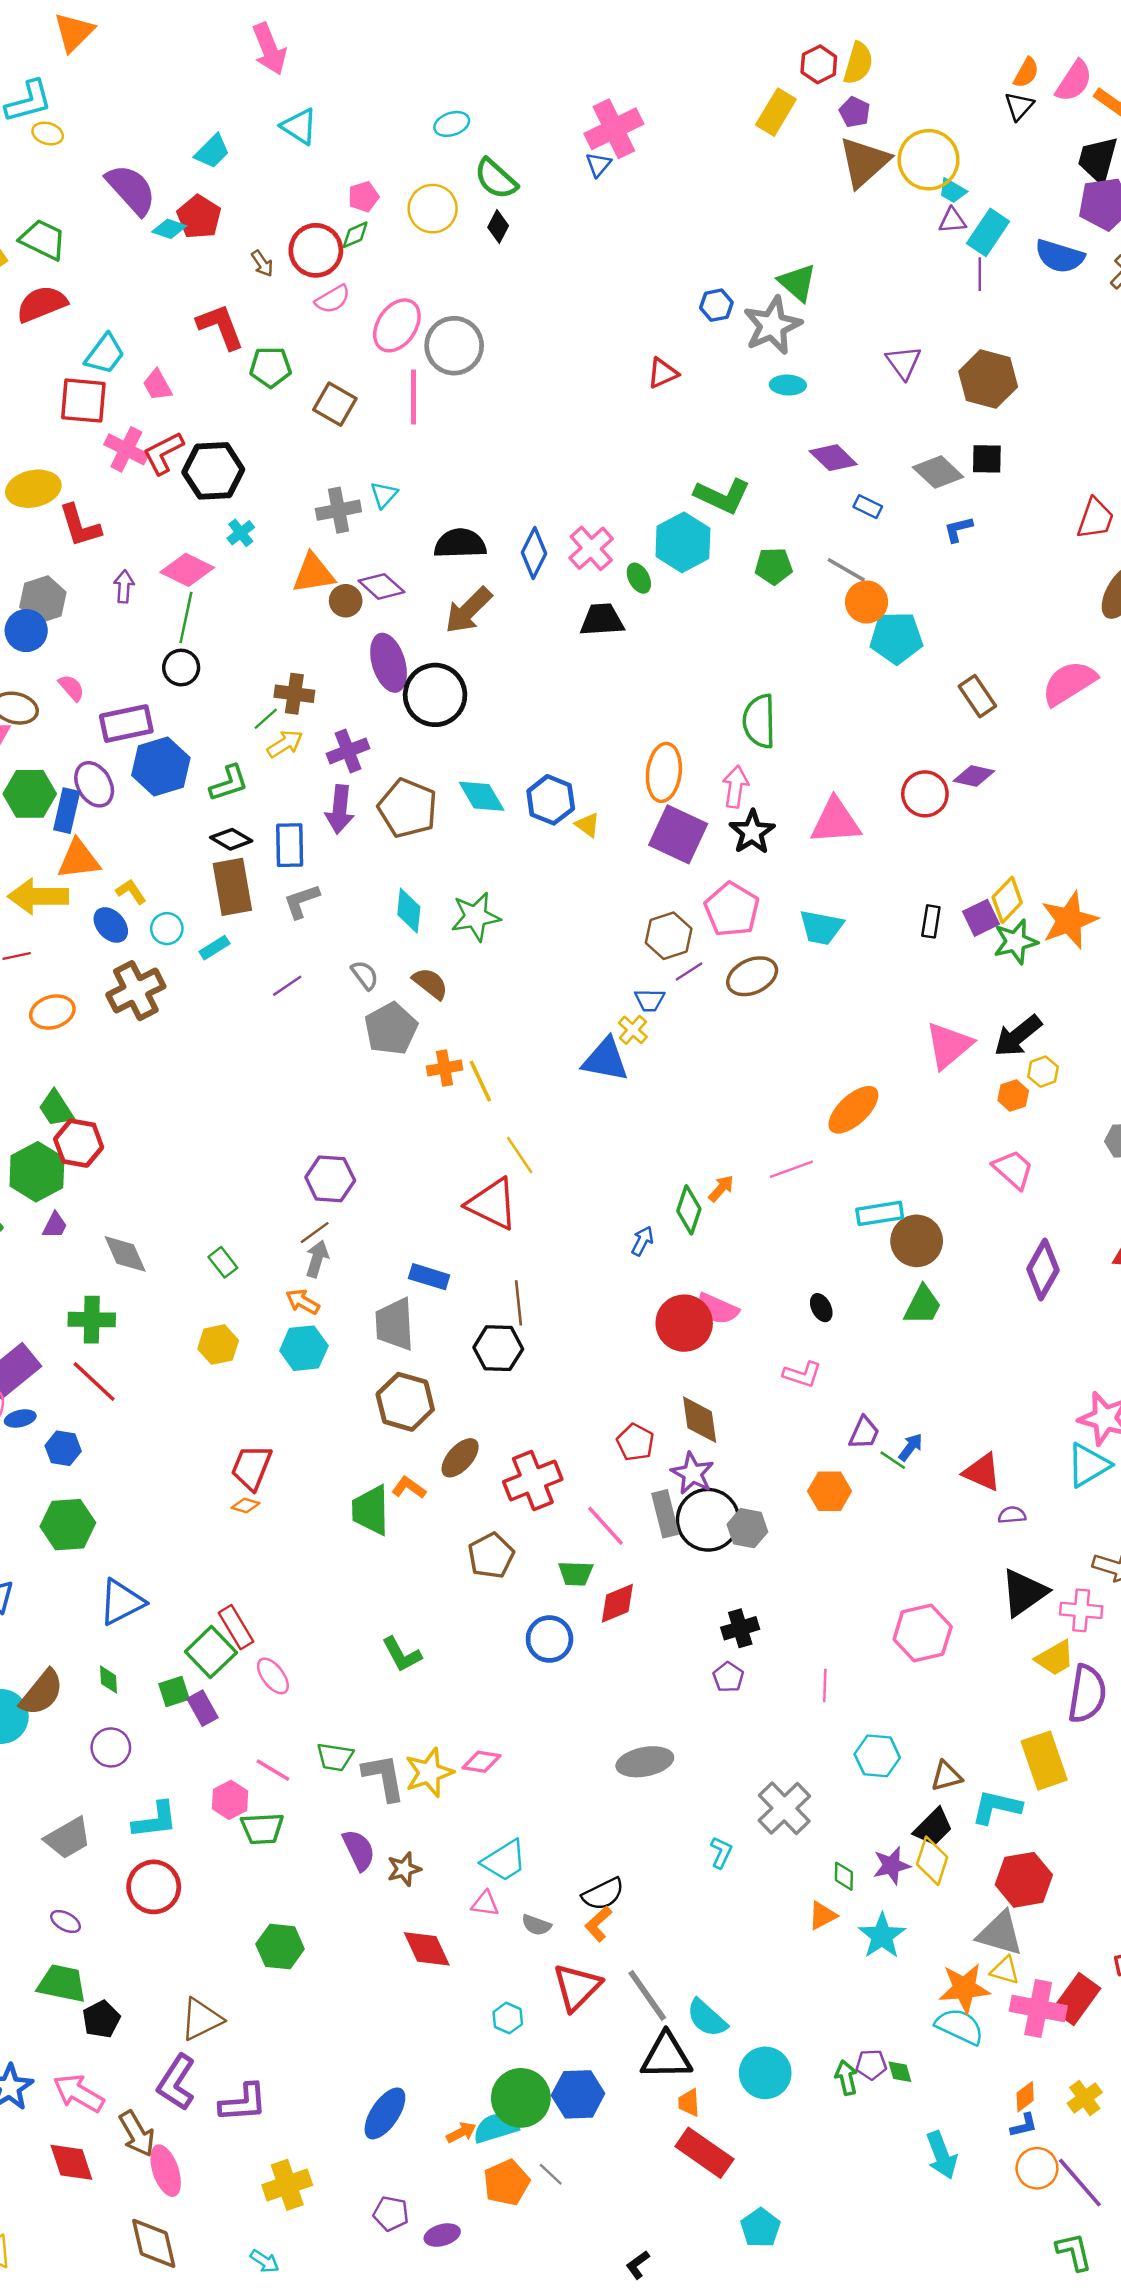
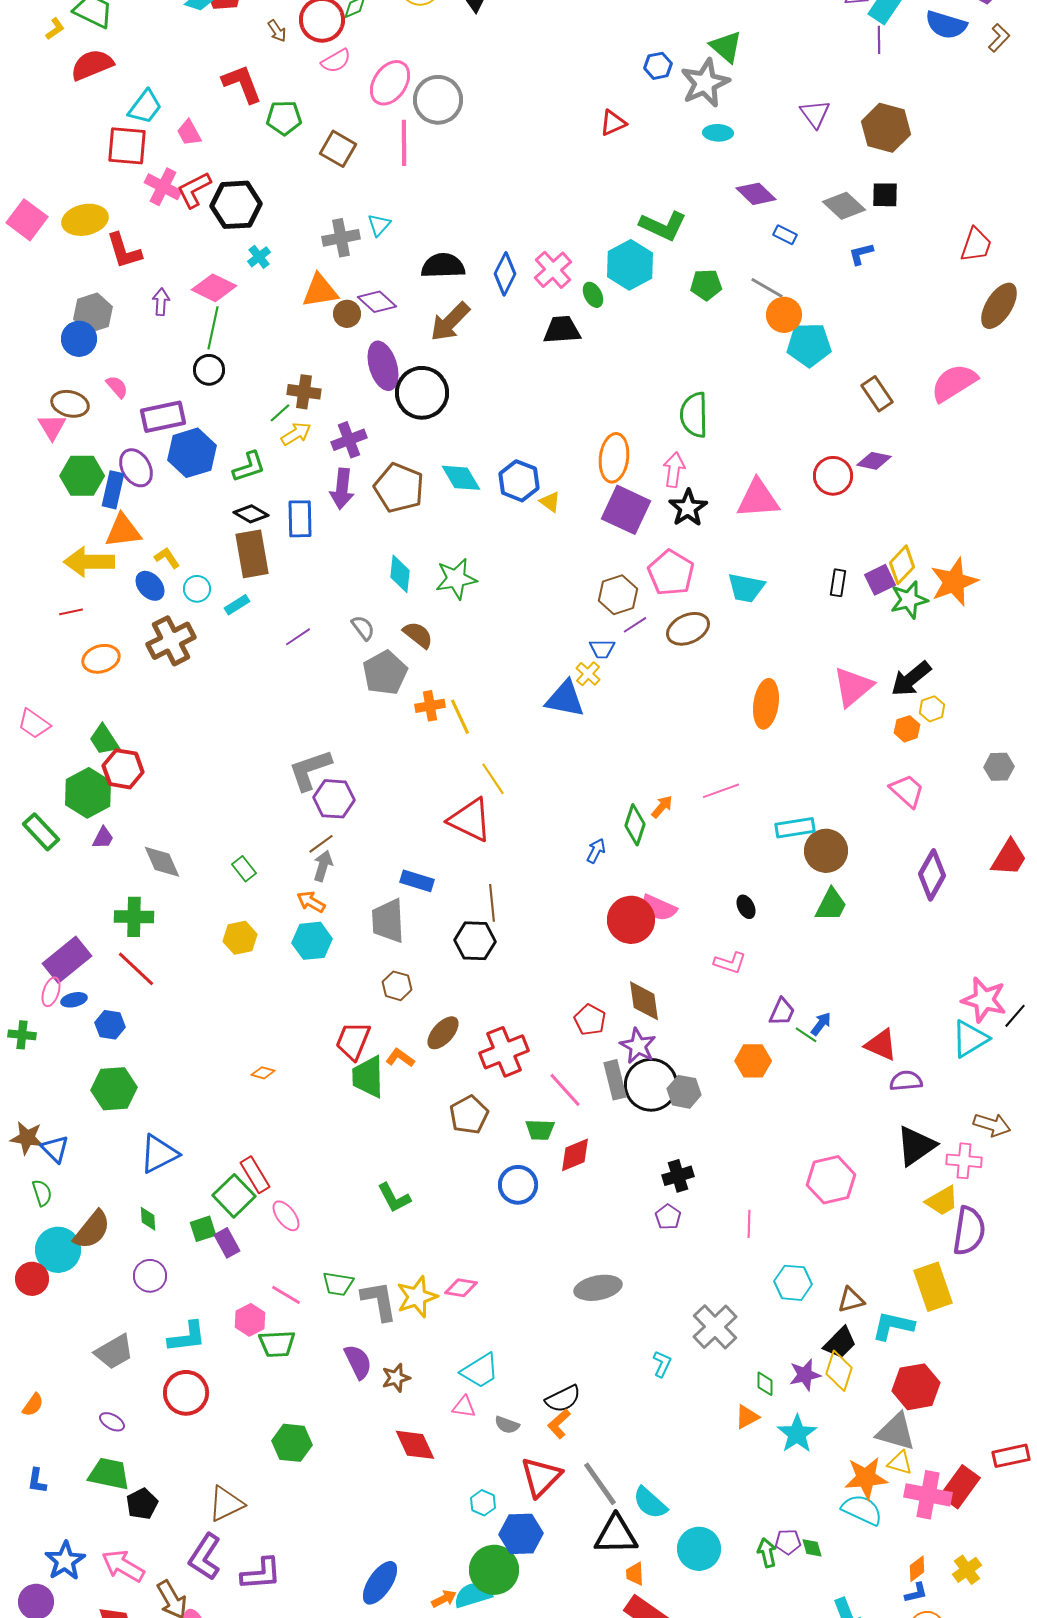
gray L-shape: (302, 901) -> (310, 770), moved, size x1.4
orange ellipse: (853, 1110) -> (766, 704), moved, turned -39
brown hexagon: (405, 1402) -> (397, 986), size x0.6
red trapezoid: (251, 1467) -> (353, 1041), moved
purple semicircle: (1012, 1515) -> (906, 1081), size x1.4
blue hexagon: (578, 2094) -> (521, 1534), moved

